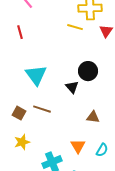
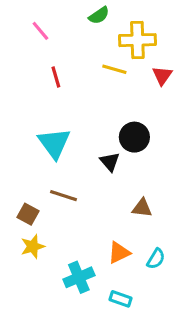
red line: (20, 32) -> (56, 77), moved
brown square: (19, 113) -> (28, 214), moved
orange triangle: (78, 146) -> (119, 253), turned 35

